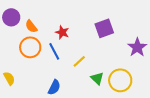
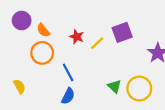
blue line: (54, 51) -> (68, 72), moved
yellow line: (79, 61) -> (97, 43), moved

